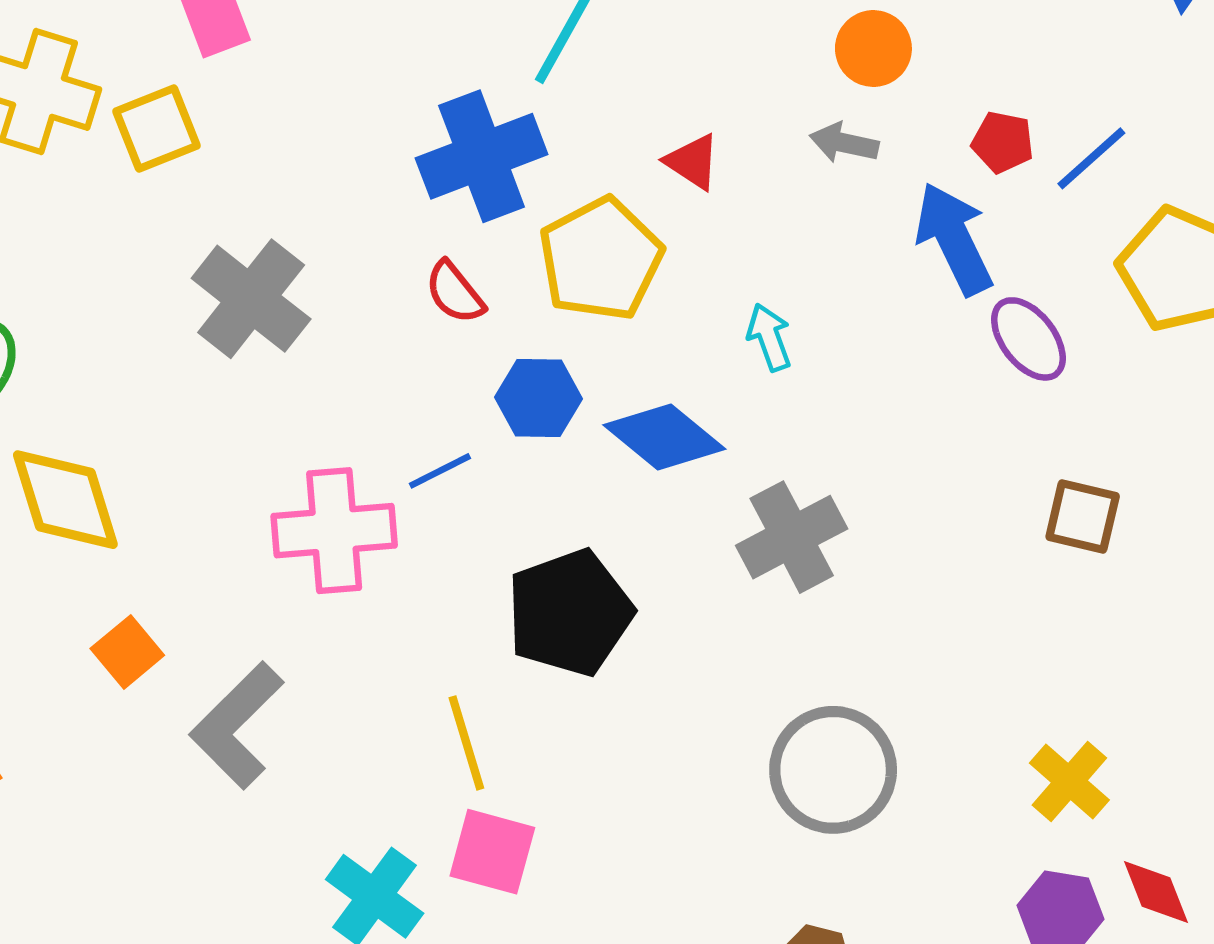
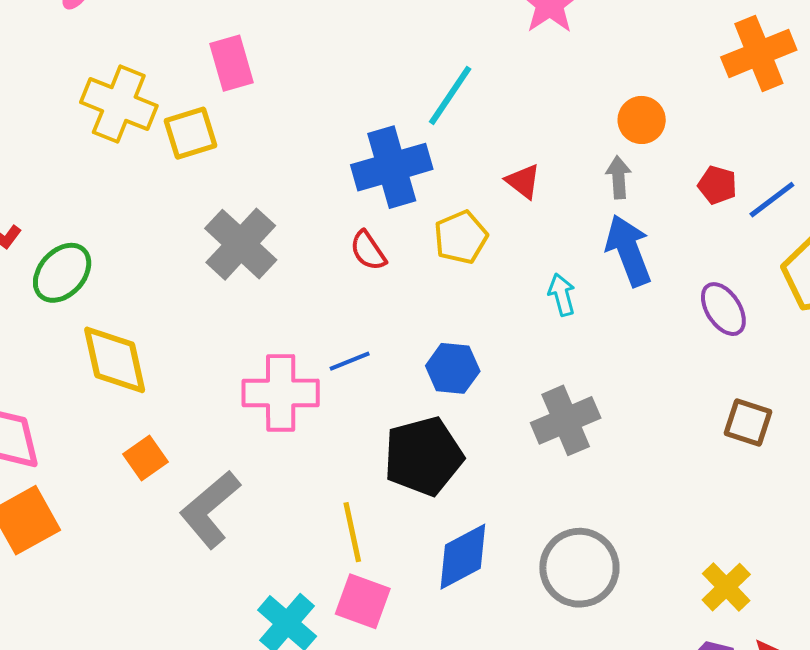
gray arrow: (844, 143) -> (618, 177), turned 69
blue arrow: (954, 239) -> (629, 250), moved
yellow pentagon: (601, 259) -> (461, 237), size x0.7
blue hexagon: (539, 398) -> (453, 368), moved
blue diamond: (664, 437) -> (463, 557), moved, turned -72

